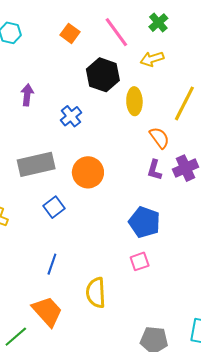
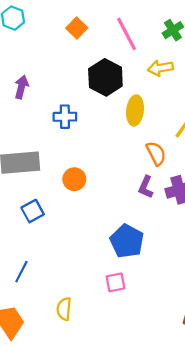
blue cross: (71, 116) -> (65, 117), turned 30
orange circle: (88, 172) -> (74, 179), size x0.7
yellow semicircle: (96, 293) -> (64, 309), size x0.7

